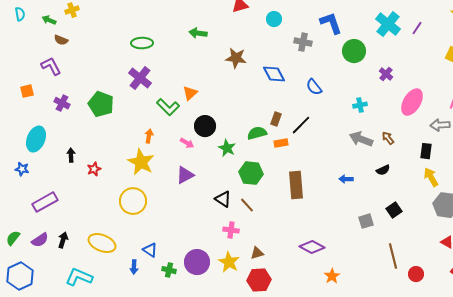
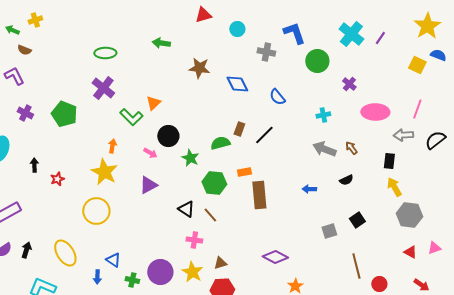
pink ellipse: (412, 102) -> (375, 112), turned 60
orange rectangle: (281, 143) -> (244, 172), moved
yellow ellipse: (102, 243) -> (65, 253), turned 36

